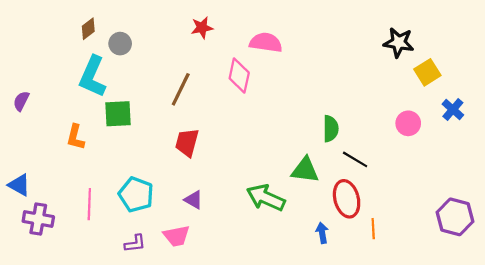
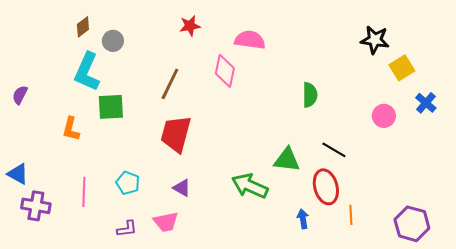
green semicircle: (331, 129) -> (310, 95), moved
red trapezoid: (187, 142) -> (176, 134), size x1.4
cyan pentagon: (136, 195) -> (128, 183), size x0.7
purple hexagon: (455, 217) -> (412, 224), moved

